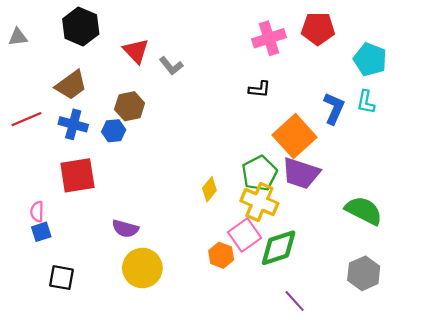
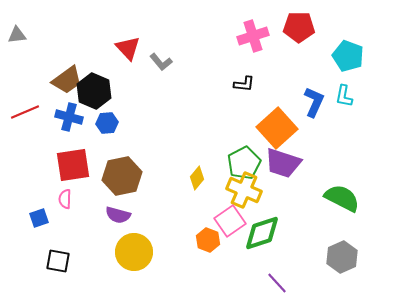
black hexagon: (81, 26) -> (94, 91), moved
brown hexagon: (130, 106) -> (122, 176), moved, size x1.4
pink semicircle: (37, 212) -> (65, 199), moved

